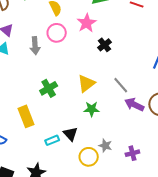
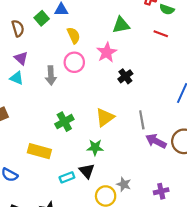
gray line: (121, 85) -> (142, 120), turned 30
green star: (92, 109) -> (95, 147), moved
yellow rectangle: (26, 116) -> (39, 151), turned -55
purple cross: (132, 153) -> (161, 191), moved

